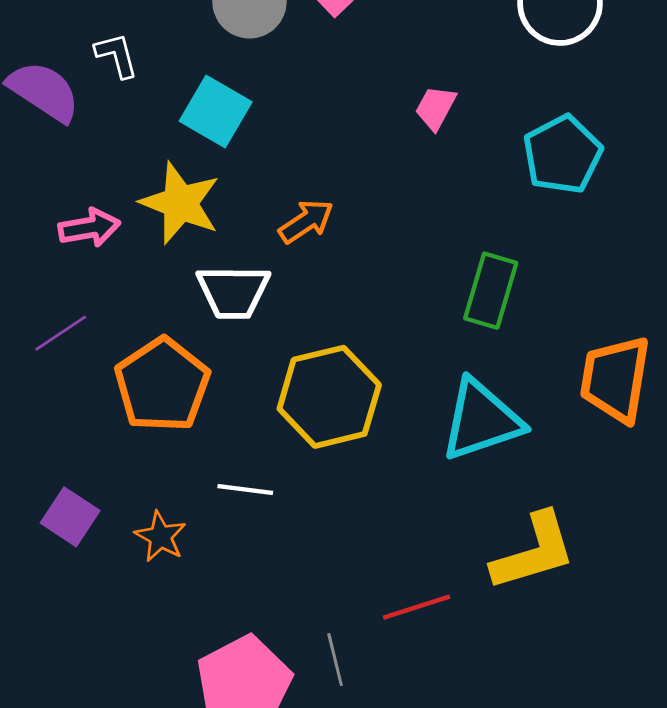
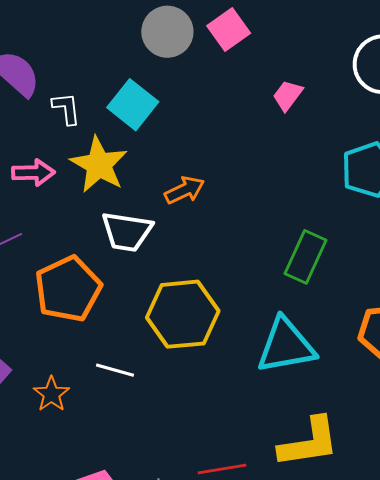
white L-shape: (117, 55) -> (66, 109), moved
pink trapezoid: (436, 108) -> (288, 95), moved

